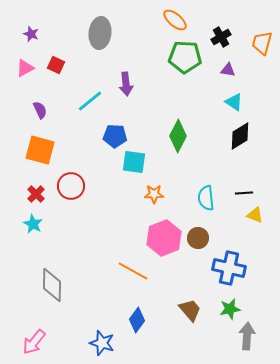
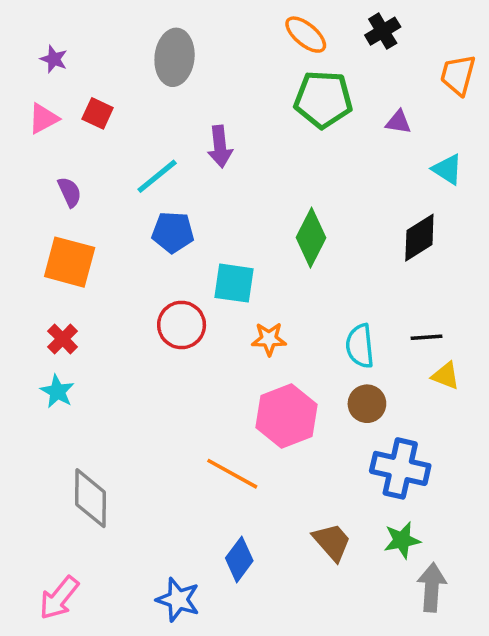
black cross: (221, 37) -> (383, 31), moved
cyan triangle: (234, 102) -> (447, 169), moved
blue pentagon: (115, 136) -> (173, 232), moved
red circle: (71, 186) -> (182, 325), moved
brown circle: (198, 238) -> (367, 404), moved

